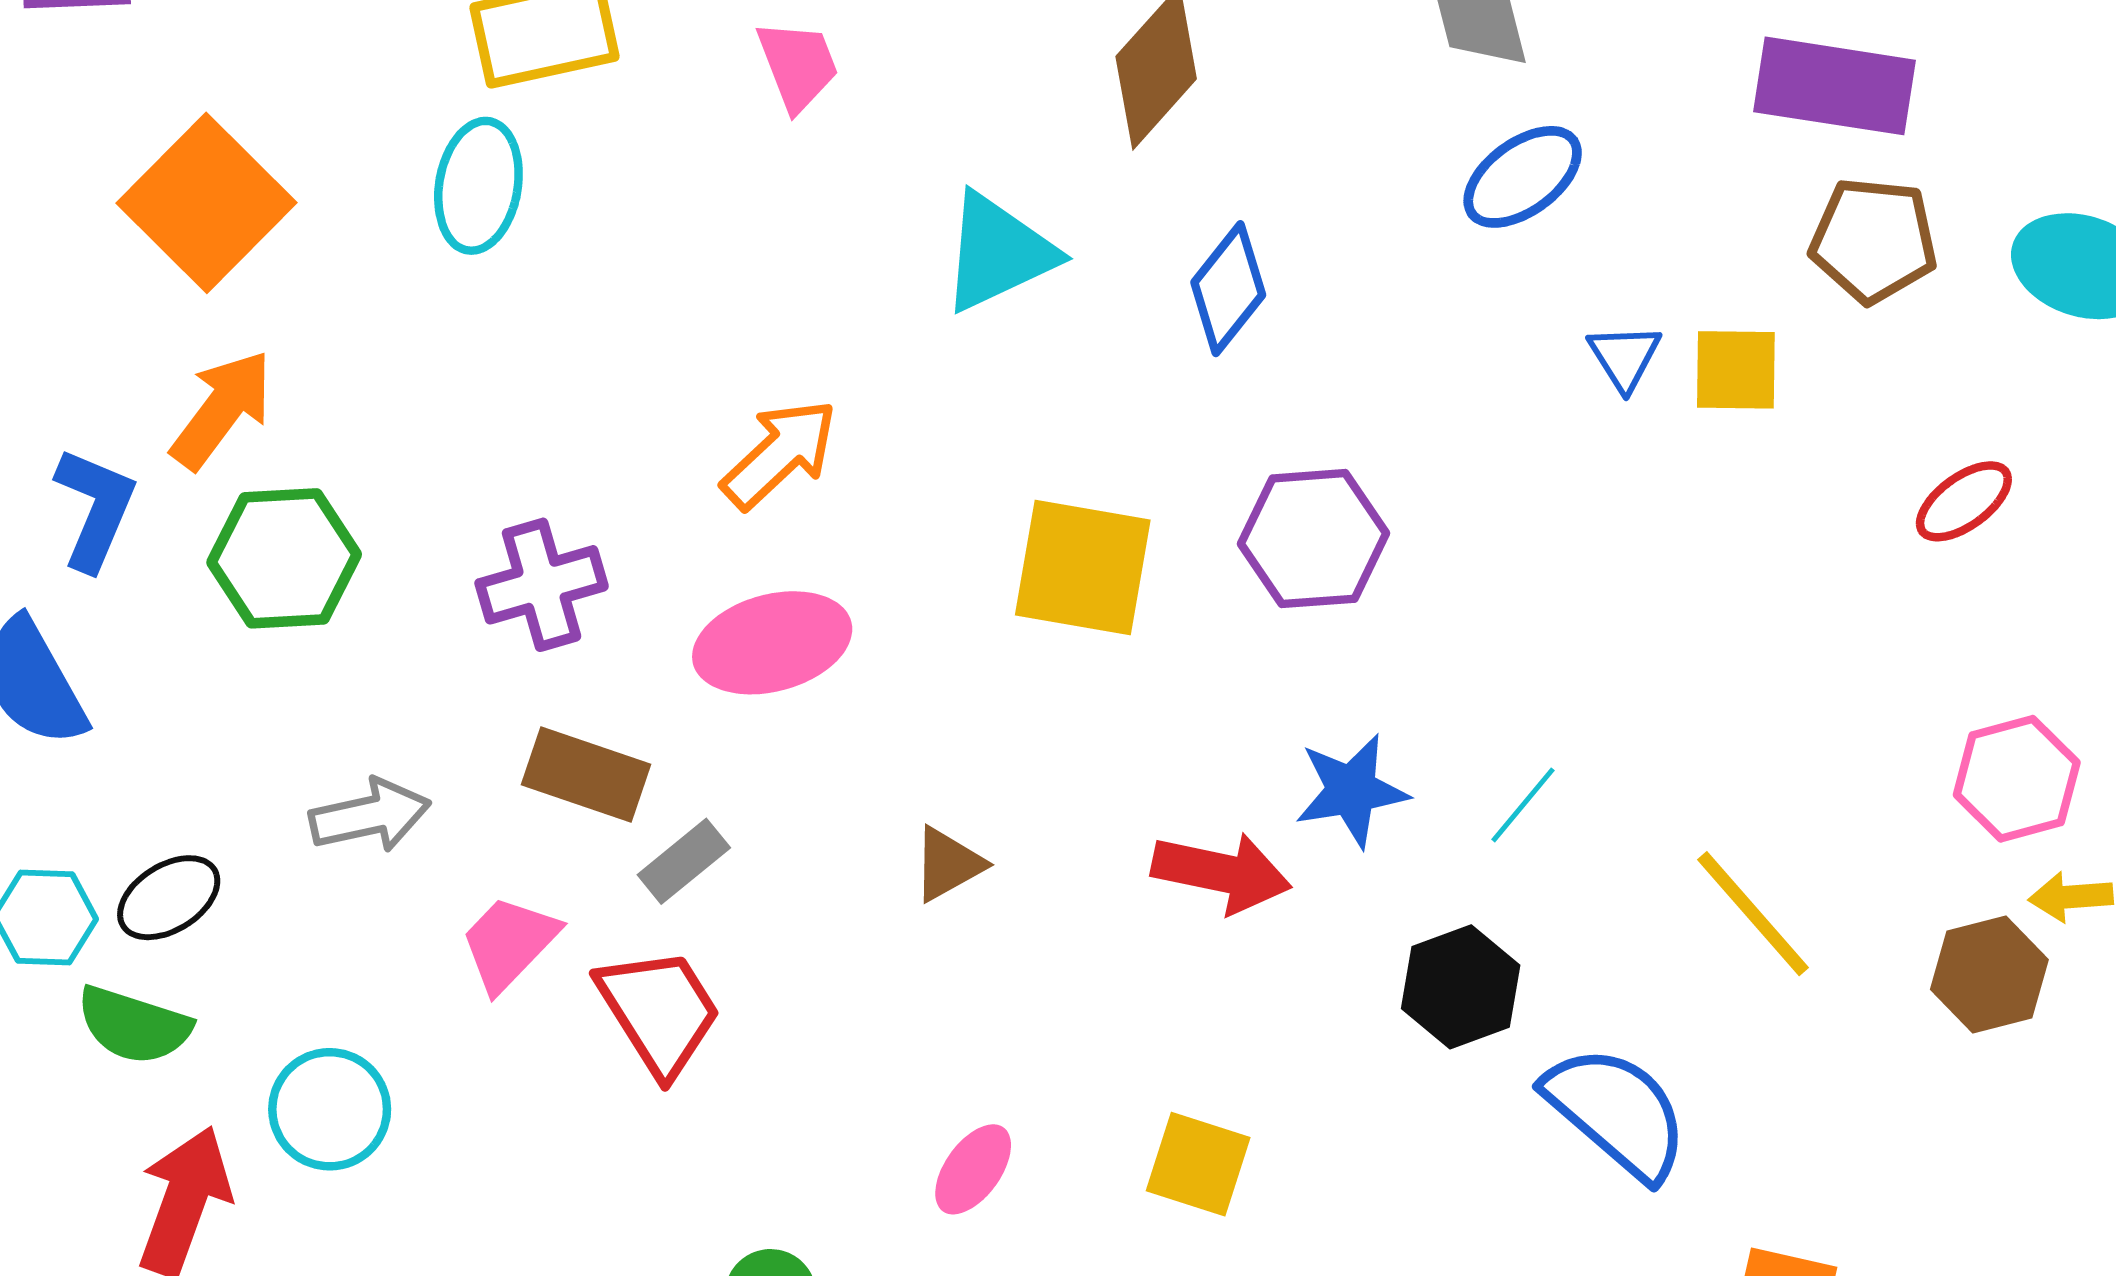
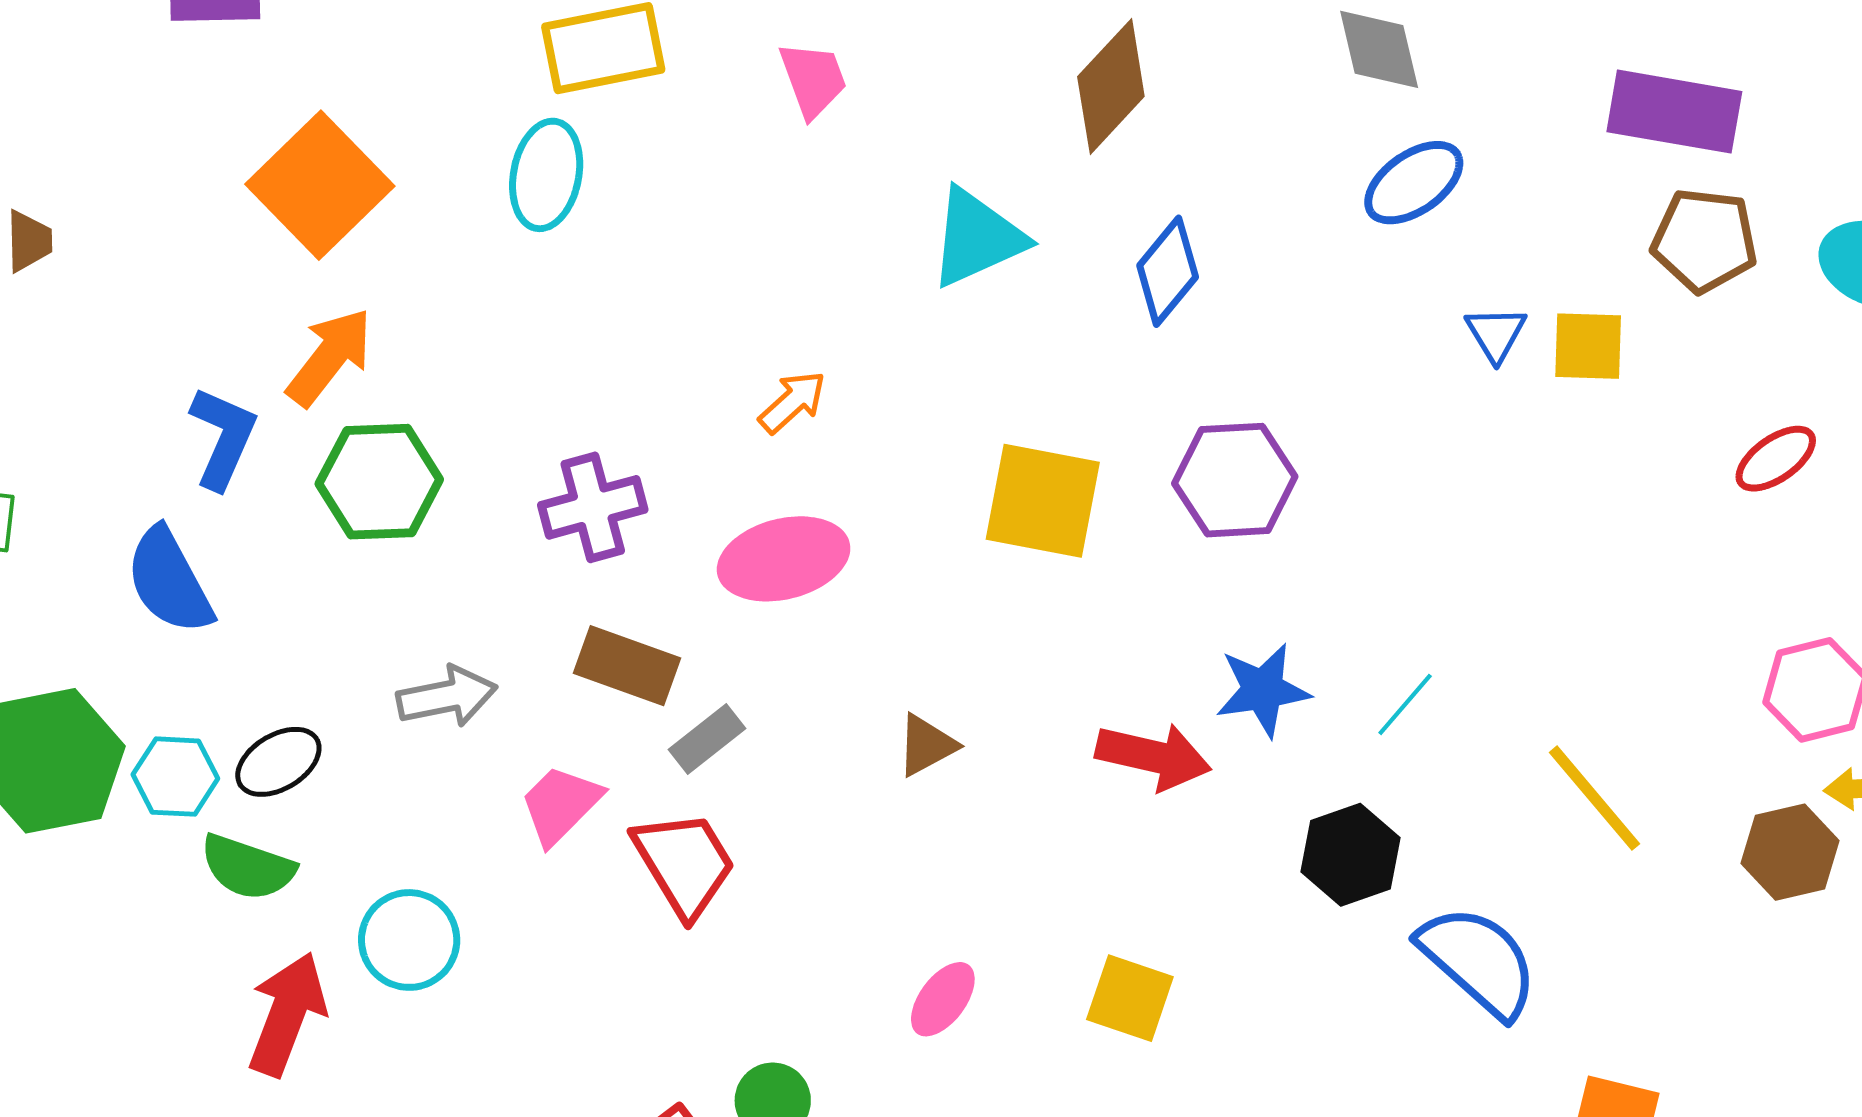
orange arrow: (780, 454) -> (792, 402), size x0.7

